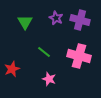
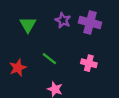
pink cross: (79, 56) -> (89, 63), size x0.6
red star: (12, 69) -> (18, 68), moved

